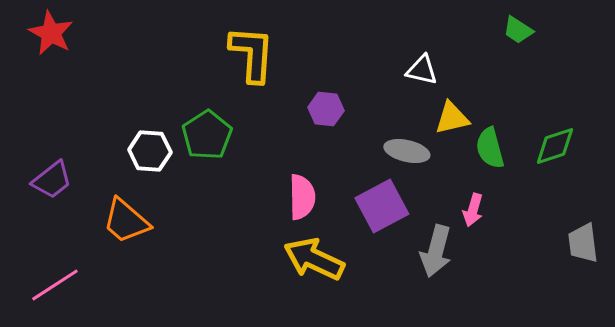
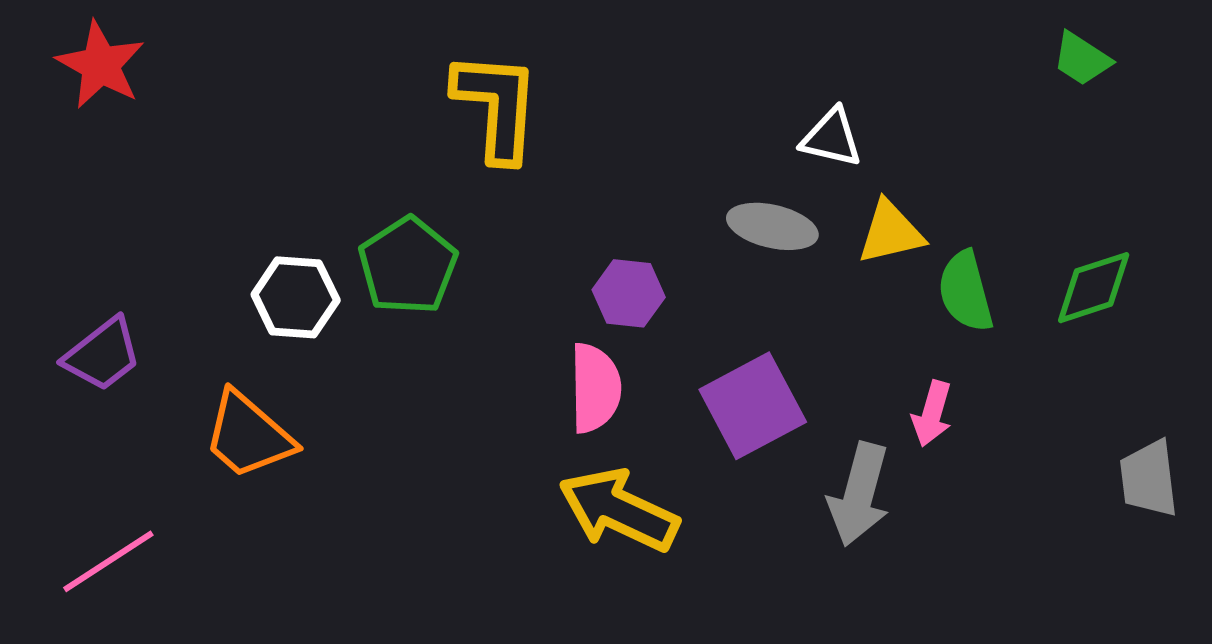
green trapezoid: (518, 30) -> (1082, 59), moved
purple hexagon: (326, 109) -> (629, 293), moved
gray ellipse: (407, 151) -> (772, 226), moved

